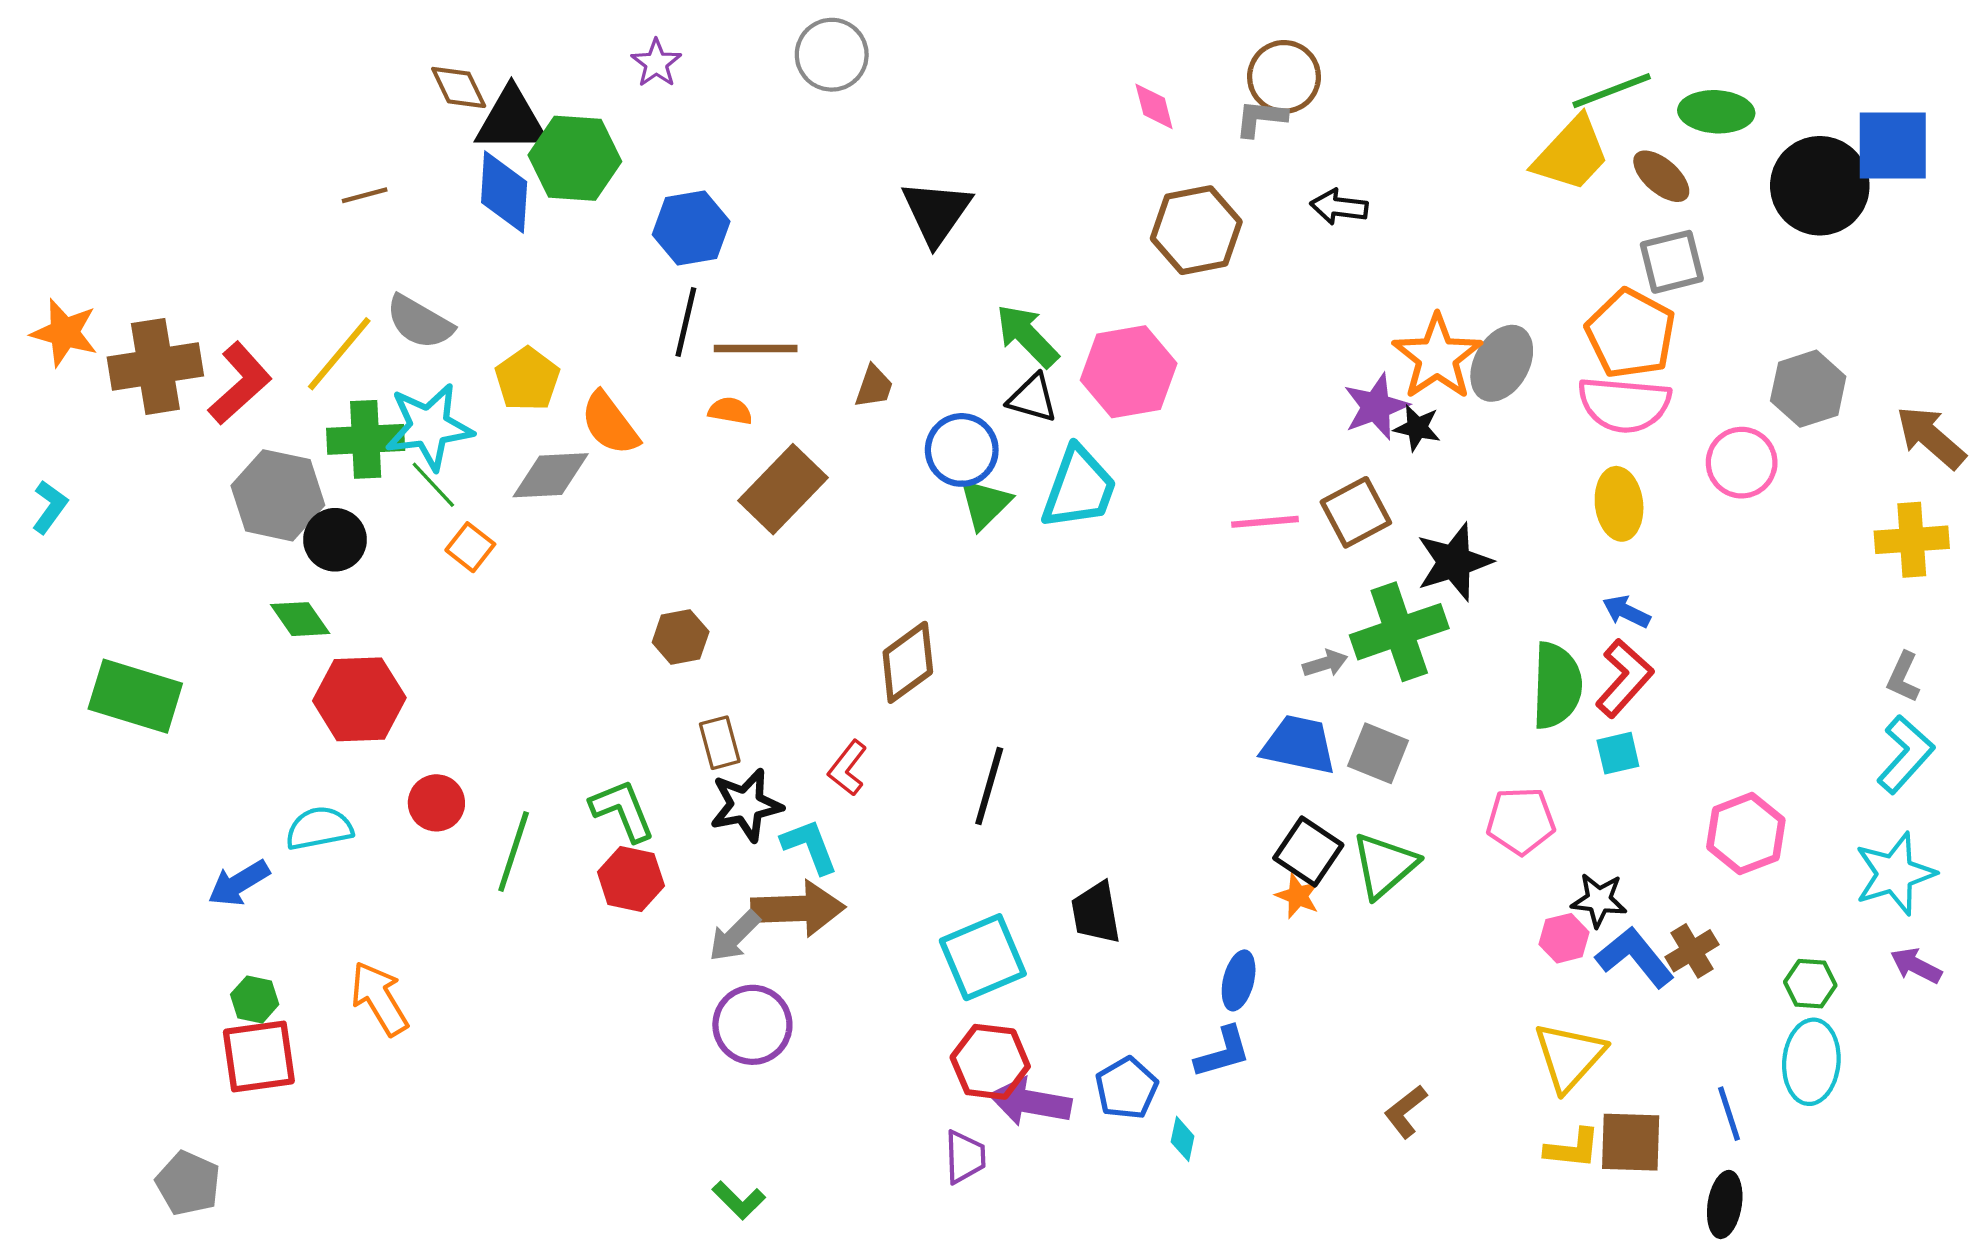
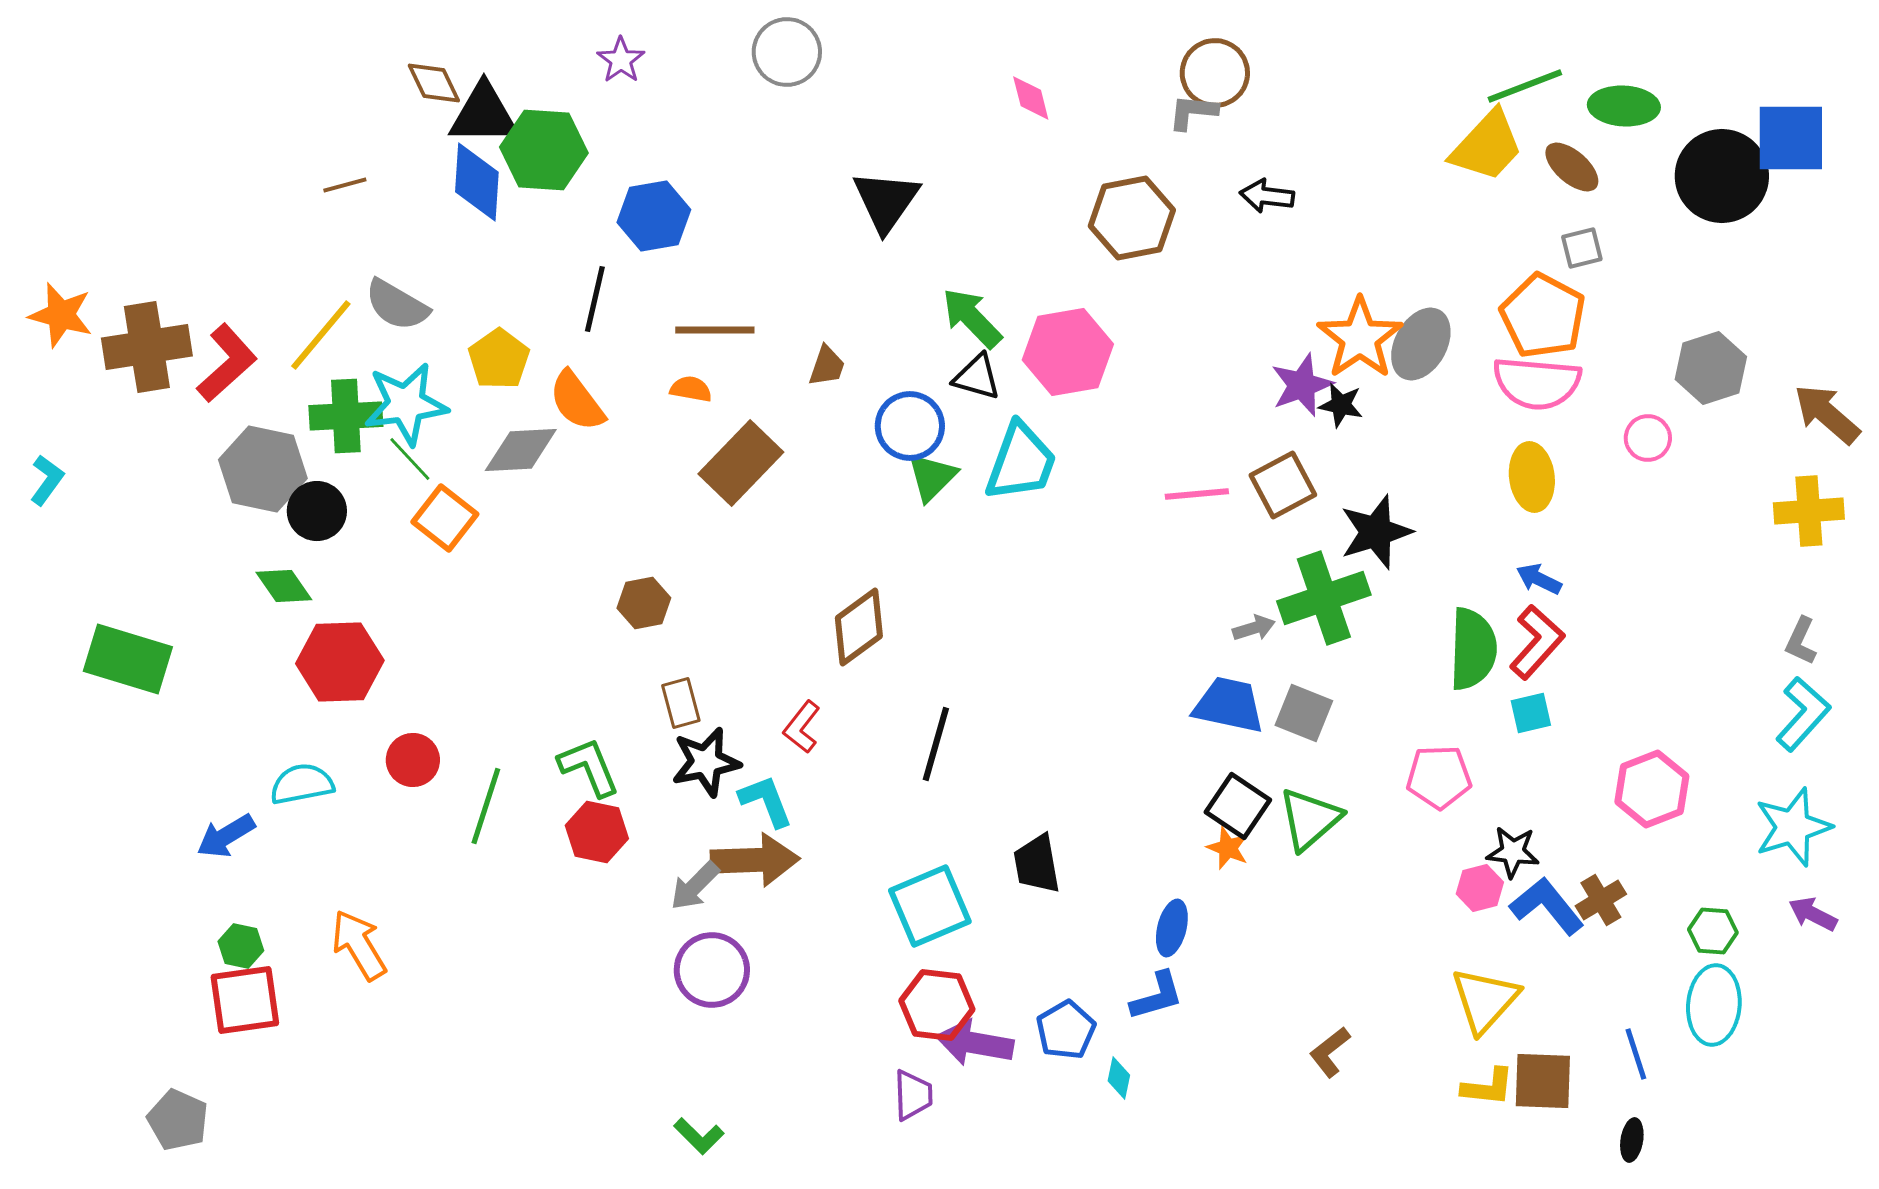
pink diamond: (1154, 106) -> (1031, 98), moved
gray square: (1672, 262) -> (1582, 248), size x0.7
black line: (686, 322) -> (595, 299), moved
pink circle: (1742, 463) -> (1648, 438), size x0.7
orange square: (470, 547) -> (445, 518), size x1.4
black ellipse: (1725, 1204) -> (1632, 1140), size x0.7

